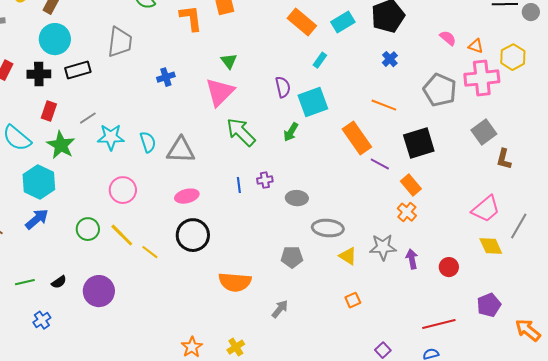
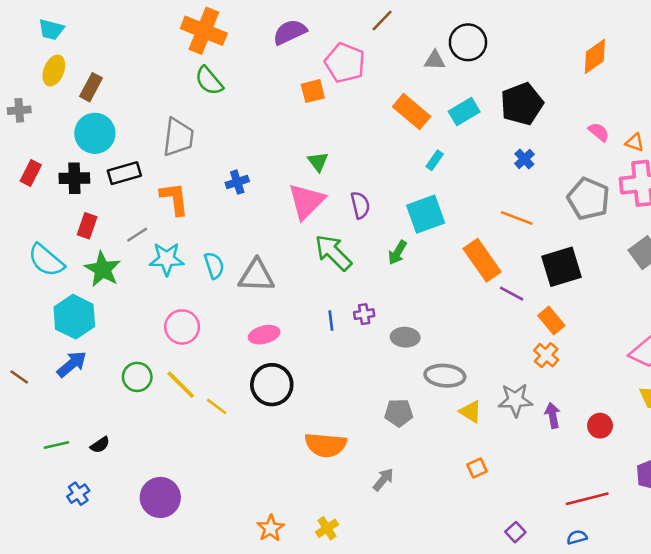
orange L-shape: (191, 18) -> (174, 199), moved
purple semicircle: (283, 87) -> (360, 205), moved
purple circle: (99, 291) -> (160, 497), moved

